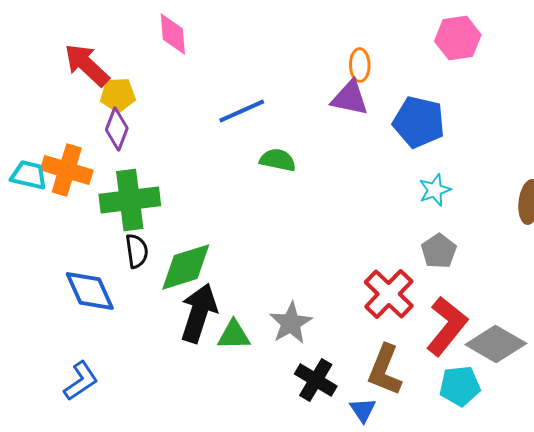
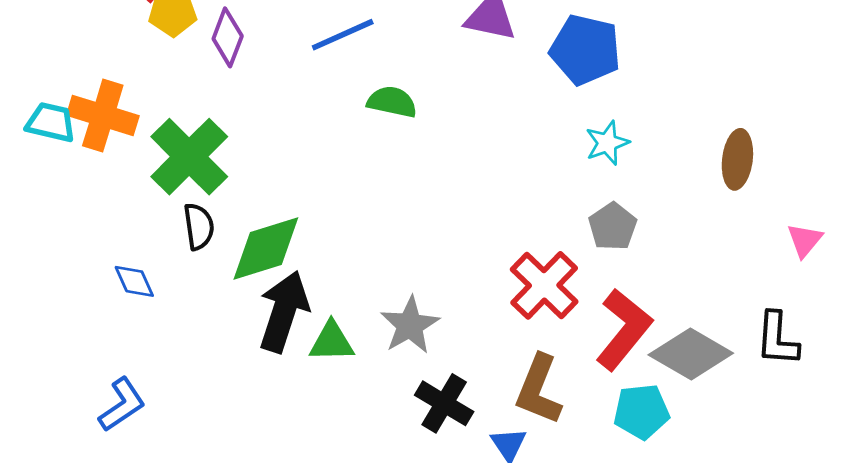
purple diamond: (117, 129) -> (228, 37), moved
green cross: (130, 200) -> (189, 157), turned -38
blue diamond: (90, 291) -> (134, 281), size x0.6

